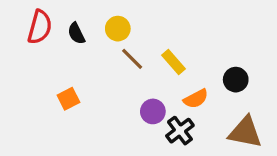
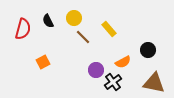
red semicircle: (40, 27) -> (23, 29), moved
yellow rectangle: (174, 62) -> (109, 29), moved

